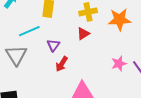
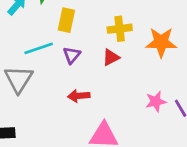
purple triangle: (53, 45) -> (72, 55), moved
red arrow: (62, 64) -> (79, 96), turned 49

